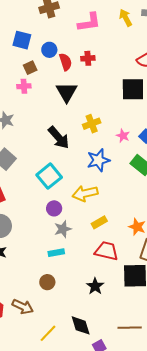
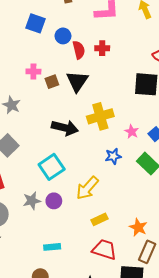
brown square: (30, 68) -> (52, 82), moved
yellow cross: (92, 124) -> (100, 116), size x1.4
black arrow: (59, 138) -> (65, 128), turned -40
blue star: (98, 160) -> (113, 156), moved, size x0.7
yellow arrow: (85, 193) -> (87, 188), turned -40
gray star: (63, 229) -> (32, 201), moved

